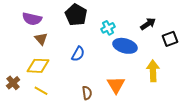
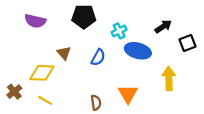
black pentagon: (76, 15) -> (84, 17), turned -30
brown triangle: (41, 39) -> (64, 53), moved
blue semicircle: (78, 54) -> (98, 57), moved

